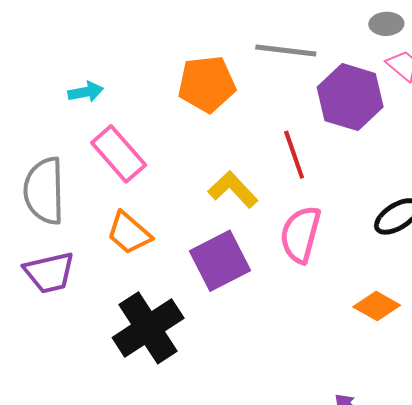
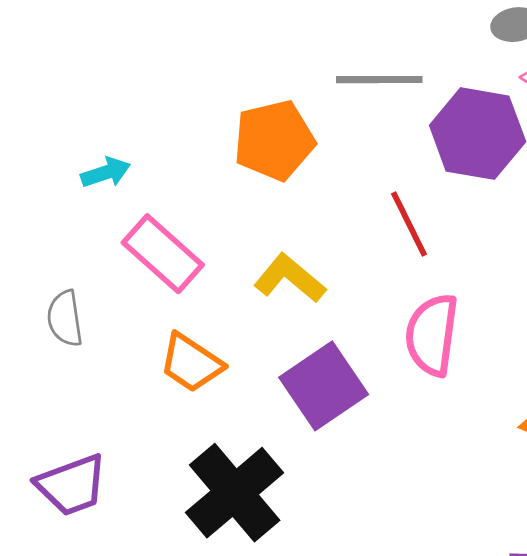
yellow L-shape: (233, 190) -> (290, 278), moved
gray semicircle: (44, 191) -> (65, 318), size x0.6
purple trapezoid: (49, 272) -> (72, 485), moved

